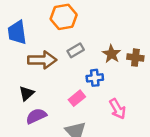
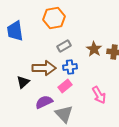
brown arrow: (42, 60) -> (44, 68), moved
blue cross: (95, 78) -> (70, 67), moved
purple semicircle: (36, 116) -> (44, 102), moved

